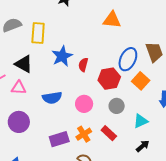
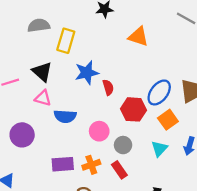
orange triangle: (112, 20) -> (138, 37), moved
red semicircle: (83, 65) -> (108, 87), turned 136
pink triangle: (19, 88) -> (43, 98), moved
gray circle: (117, 106) -> (123, 145), moved
cyan triangle: (141, 121) -> (159, 149), moved, turned -35

